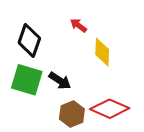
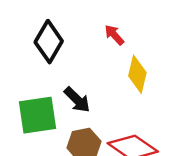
green square: (27, 80) -> (37, 115), moved, turned -36

